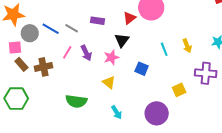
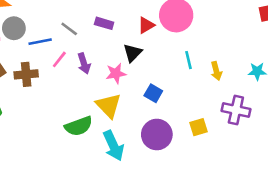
blue line: (51, 29) -> (40, 42), moved, turned -48
cyan line: (164, 49) -> (189, 60), moved
yellow triangle: (109, 82) -> (108, 106), size x1.5
green semicircle: (76, 101) -> (79, 126), moved, turned -35
cyan arrow: (117, 112) -> (113, 146), size x1.6
purple circle: (157, 113) -> (157, 135), moved

